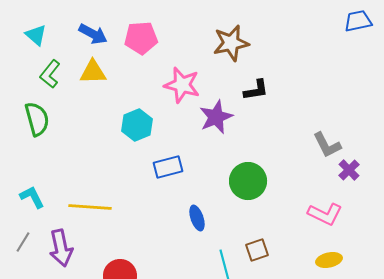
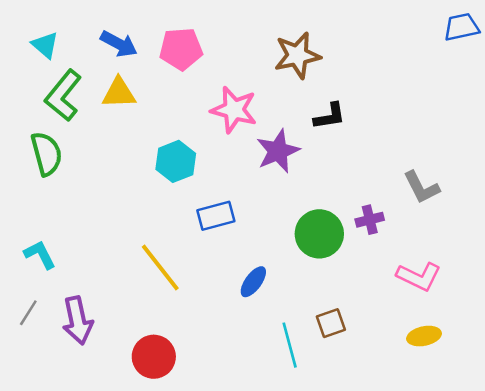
green L-shape: (50, 74) -> (63, 96), size x1.4
purple cross: (349, 170) -> (370, 220), moved, turned 30
yellow line: (90, 207) -> (160, 267), moved, turned 48
blue ellipse: (197, 218) -> (253, 282), turned 55

